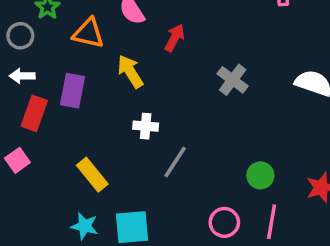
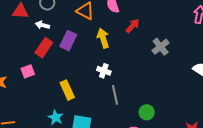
gray cross: (233, 80) -> (161, 47), moved
gray line: (175, 162) -> (115, 95), turned -60
green circle: (260, 175) -> (147, 112), moved

